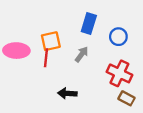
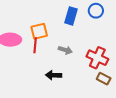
blue circle: (118, 37) -> (96, 11), moved
gray arrow: (82, 54) -> (65, 50), moved, turned 72

